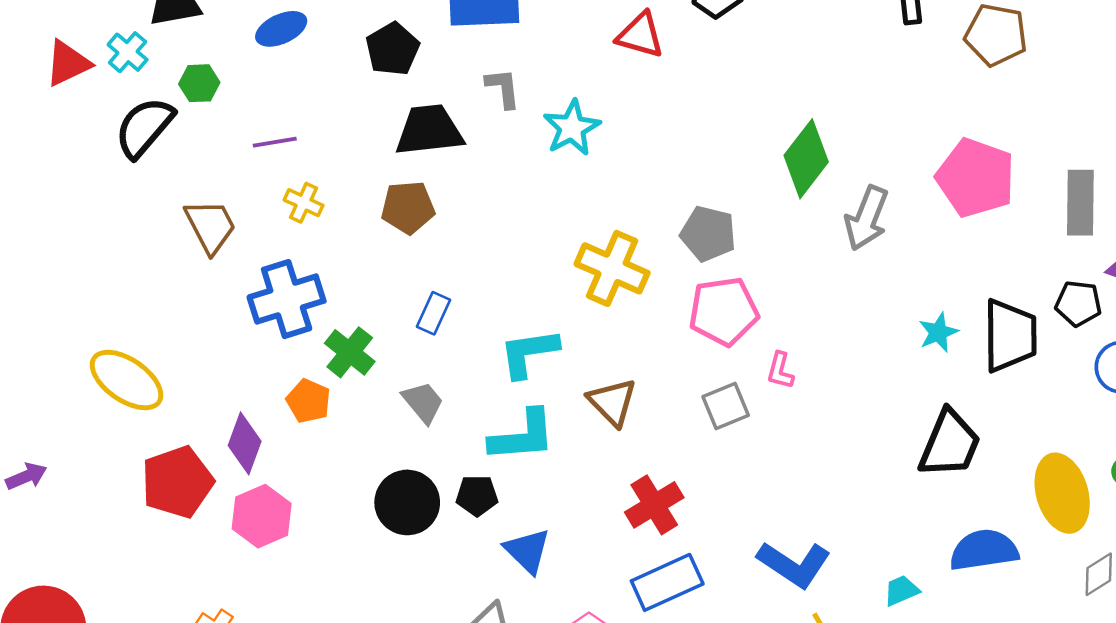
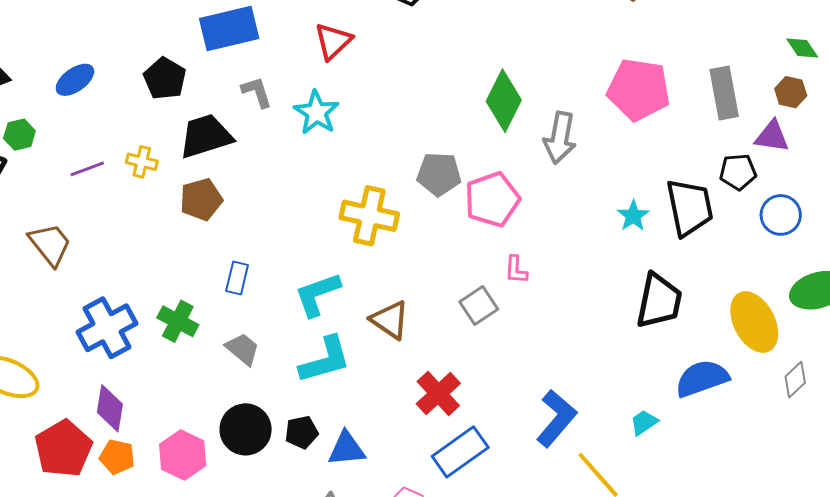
red triangle: (640, 35) -> (333, 41), moved, turned -48
yellow cross: (304, 203) -> (142, 162), moved
blue cross: (287, 299) -> (107, 328), moved
pink pentagon: (724, 311) -> (492, 199), moved
orange pentagon: (308, 401) -> (117, 457), moved
black pentagon: (477, 496) -> (302, 432), moved
pink hexagon: (262, 516) -> (183, 455), moved
blue triangle: (527, 551) -> (346, 449), turned -39
blue L-shape: (794, 564) -> (556, 418), turned -72

